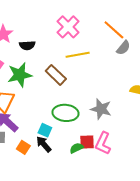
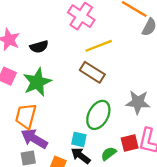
brown rectangle: (56, 75) -> (92, 72), moved
green ellipse: (65, 113) -> (98, 115), turned -55
green semicircle: (76, 148) -> (109, 154), moved

